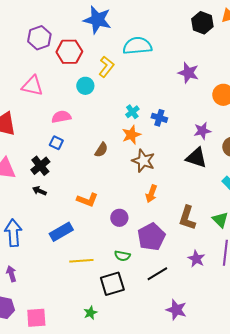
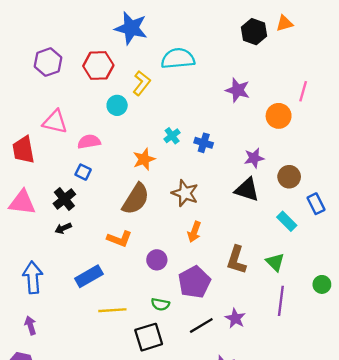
purple hexagon: (39, 38) -> (48, 62), moved
pink triangle: (32, 86) -> (55, 122), moved
orange star: (131, 135) -> (144, 159), moved
brown semicircle: (101, 150) -> (136, 199), moved, size x1.8
black arrow: (39, 191) -> (63, 228), turned -48
purple star: (196, 259) -> (235, 318), moved

